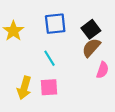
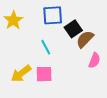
black square: (91, 29) -> (73, 29), moved
yellow arrow: (24, 88) -> (21, 74), turned 35

